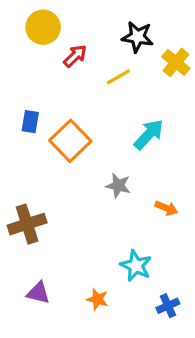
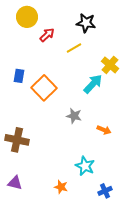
yellow cross: (176, 62) -> (110, 65), moved
brown cross: (27, 224) -> (17, 140), turned 30
purple triangle: (38, 293) -> (15, 183), moved

